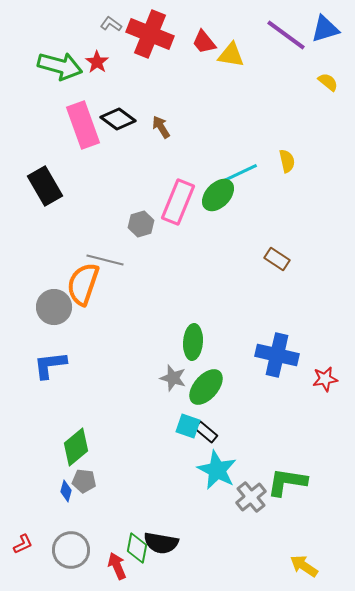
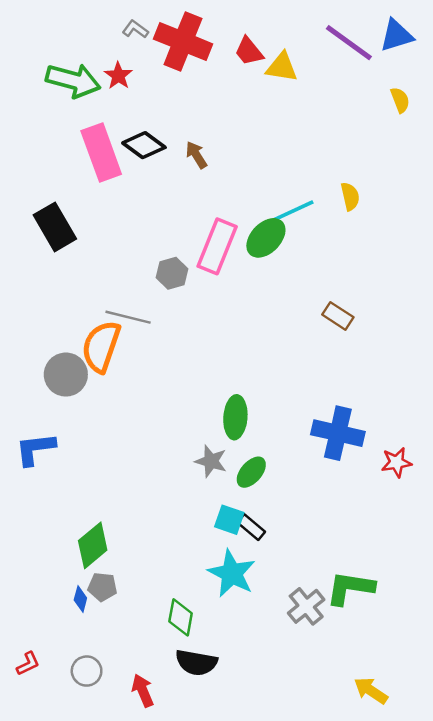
yellow semicircle: (328, 82) -> (400, 100), turned 30
blue L-shape: (50, 365) -> (35, 449), moved
green ellipse: (206, 387) -> (251, 472), size x0.7
cyan star: (217, 470) -> (232, 573), moved
green diamond: (137, 548) -> (181, 617), moved
gray circle: (71, 550) -> (87, 671), size x0.7

